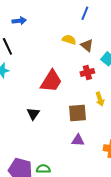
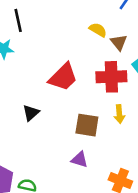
red cross: (87, 72) -> (111, 77), size x1.6

